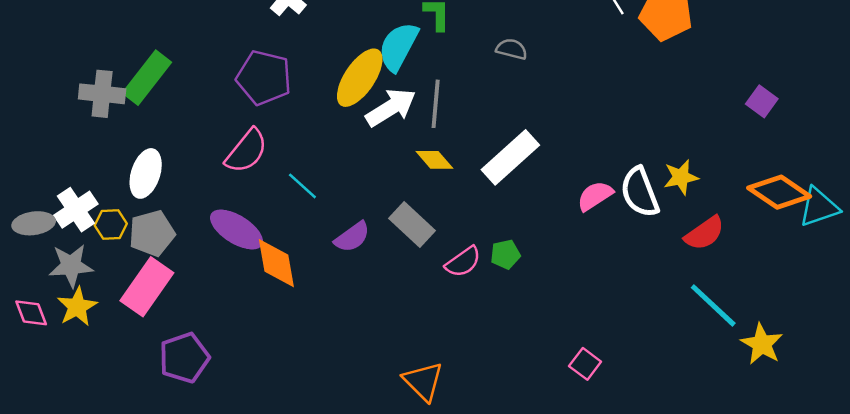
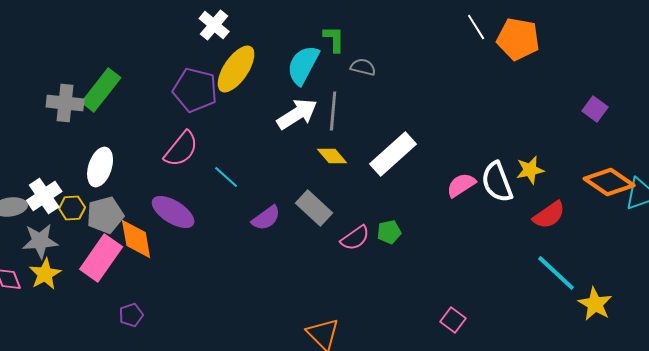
gray semicircle: (512, 49) -> (363, 67), moved
yellow ellipse: (360, 78) -> (236, 69), moved
orange diamond: (276, 263) -> (136, 239), moved
purple pentagon: (184, 358) -> (131, 315), size x0.6

